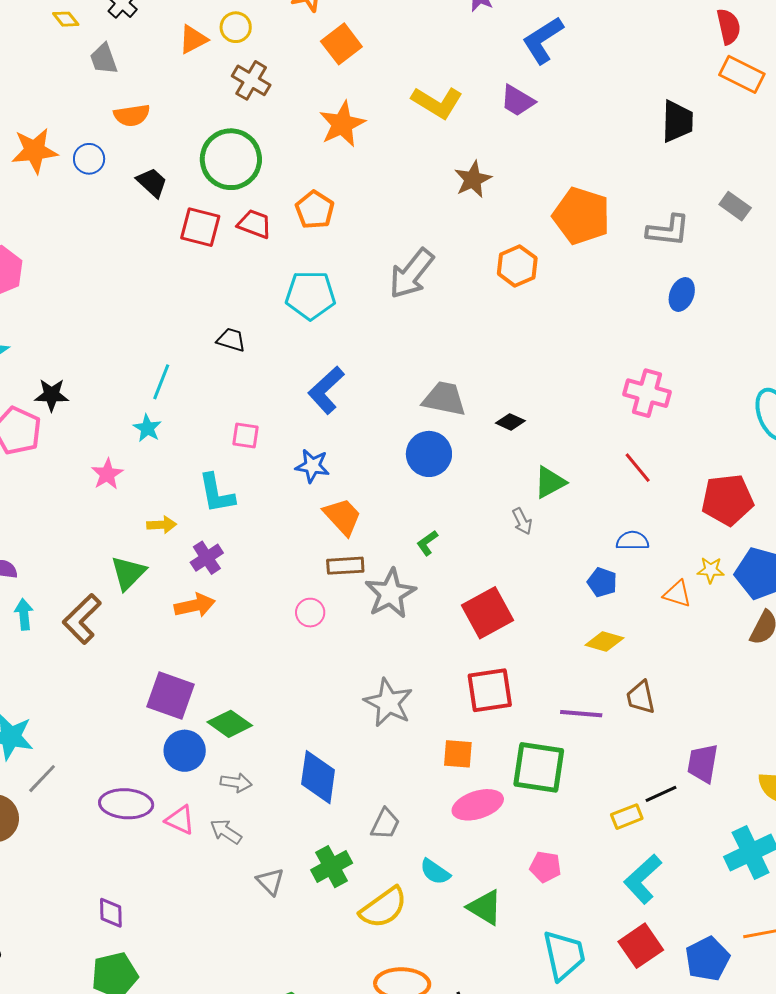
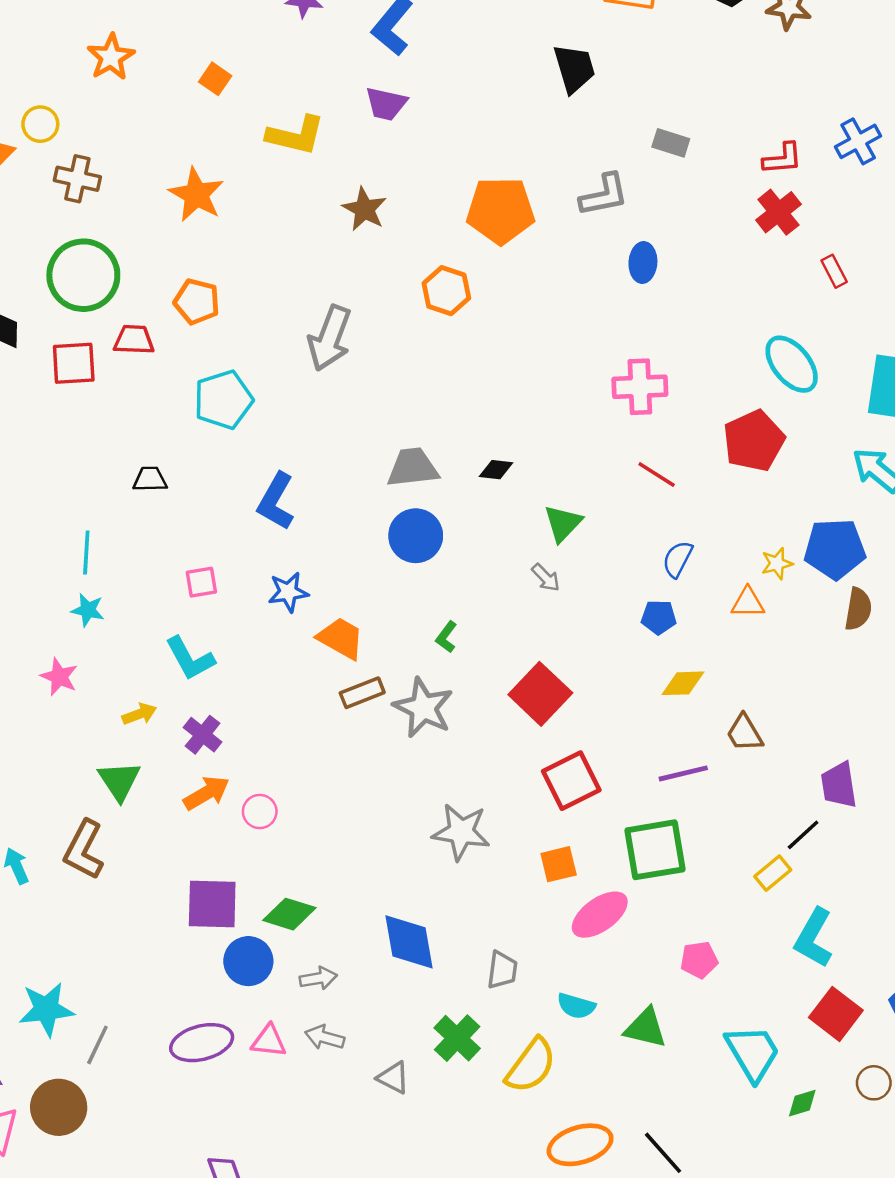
orange square: (341, 44) -> (215, 79), moved, size x0.7
red pentagon: (727, 500) -> (754, 441), moved
blue semicircle: (632, 541) -> (678, 559), turned -44
pink circle: (310, 613) -> (260, 812), moved

